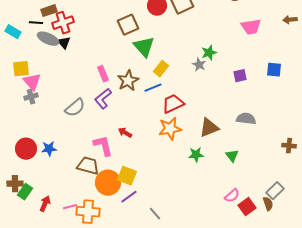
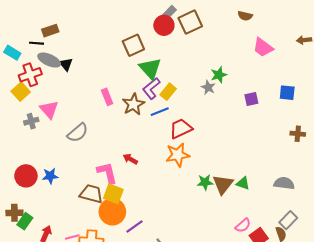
red cross: (63, 23) -> (30, 75), moved
pink trapezoid: (251, 27) -> (263, 47), turned 45
yellow square: (21, 69) -> (21, 92), turned -36
pink triangle: (32, 82) -> (49, 110), moved
purple L-shape: (103, 99) -> (151, 88), moved
gray semicircle: (246, 119) -> (284, 183), moved
brown triangle: (209, 128) -> (223, 184), moved, turned -30
brown cross: (289, 146) -> (298, 134), moved
green triangle: (232, 156) -> (243, 183), turned -32
yellow square: (127, 176) -> (113, 194), moved

